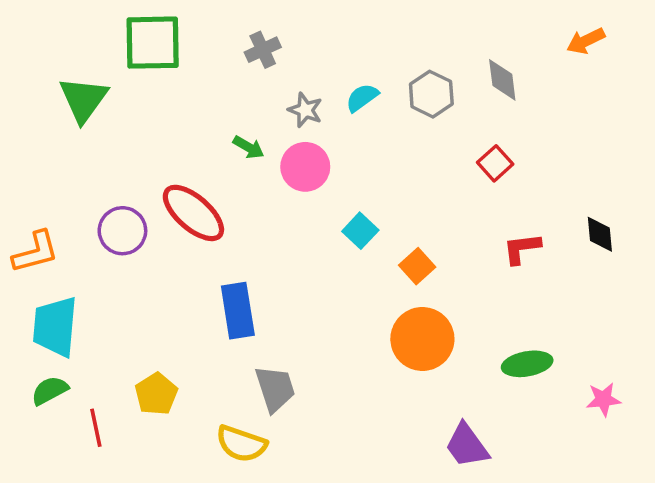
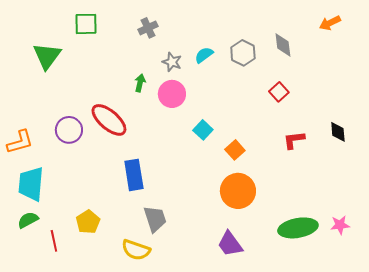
green square: (153, 43) -> (86, 24), size x0.7
green arrow: (248, 147) -> (140, 83), turned -108
green ellipse: (527, 364) -> (298, 228), moved, size x1.4
purple trapezoid: (467, 445) -> (230, 244), moved

